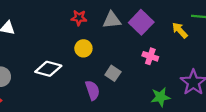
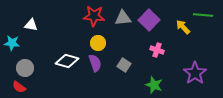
red star: (79, 18) -> (94, 16), size x1.5
purple semicircle: (93, 90) -> (95, 63), moved
green star: (160, 97) -> (154, 85), moved, turned 30

